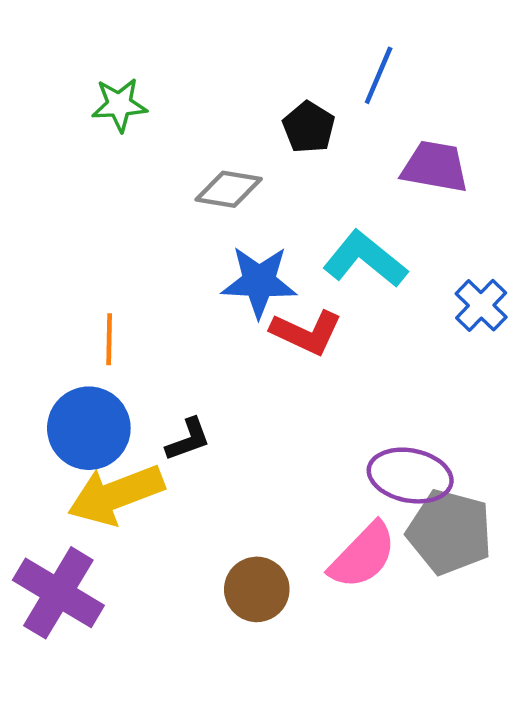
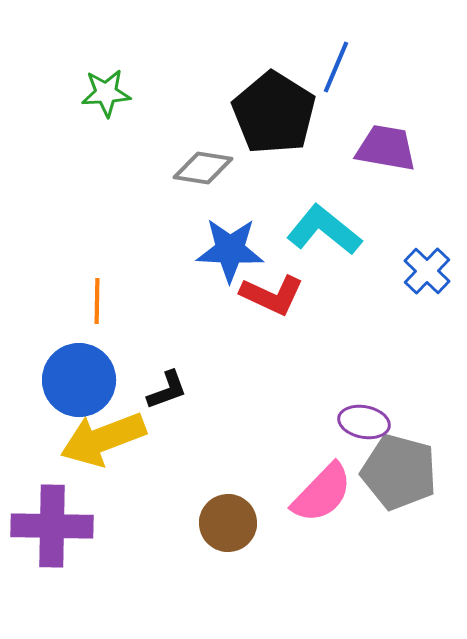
black pentagon: (309, 127) -> (274, 113), size x1.8
purple ellipse: (410, 476) -> (364, 422), size x0.7
purple cross: (58, 593) -> (52, 526), turned -30

